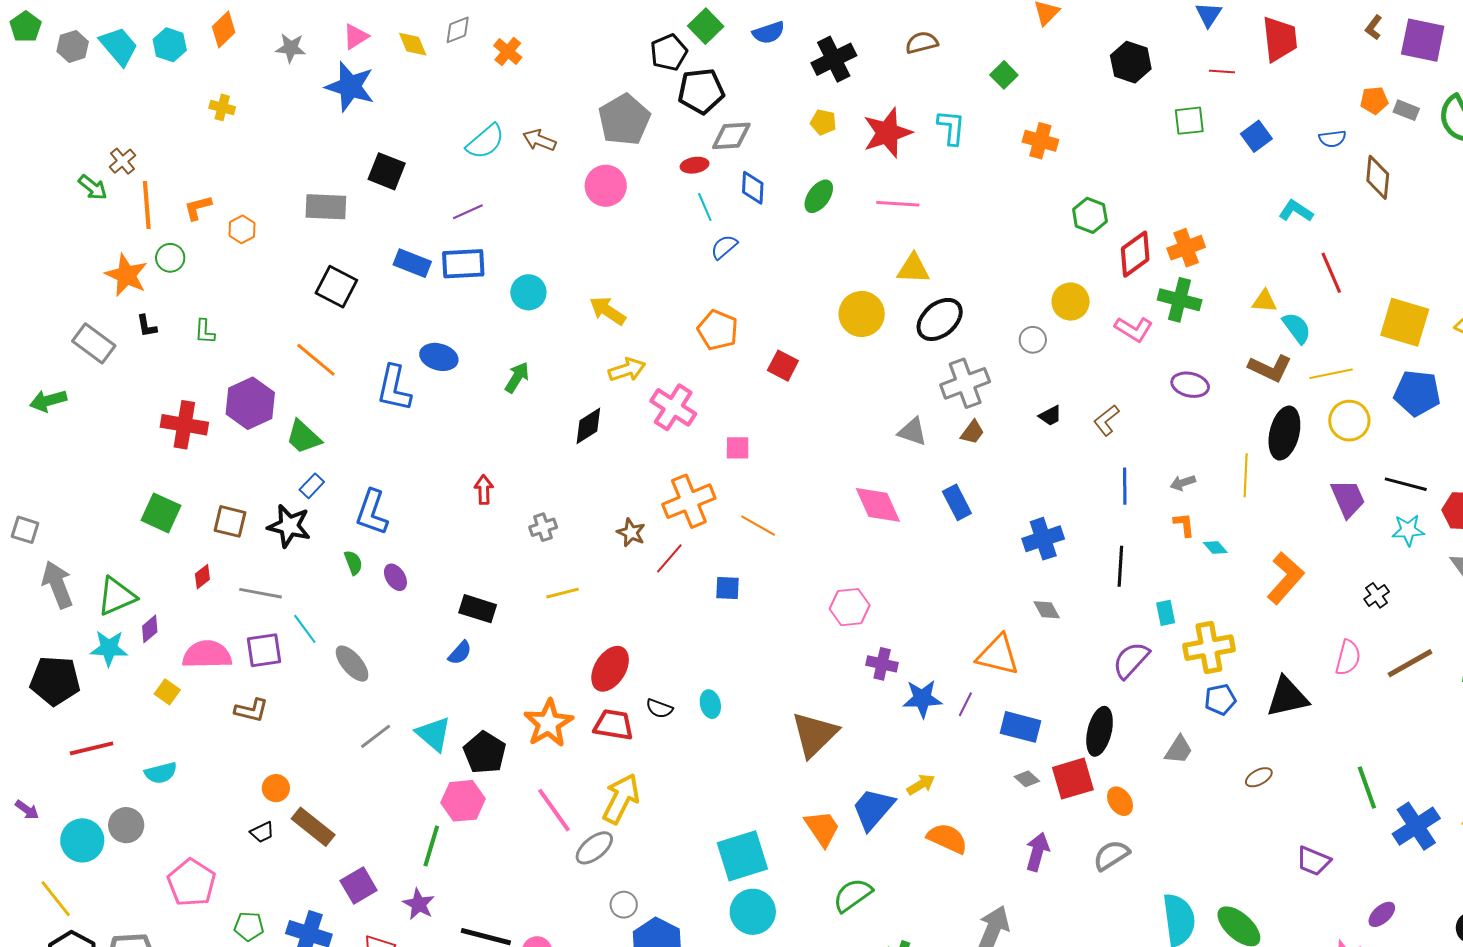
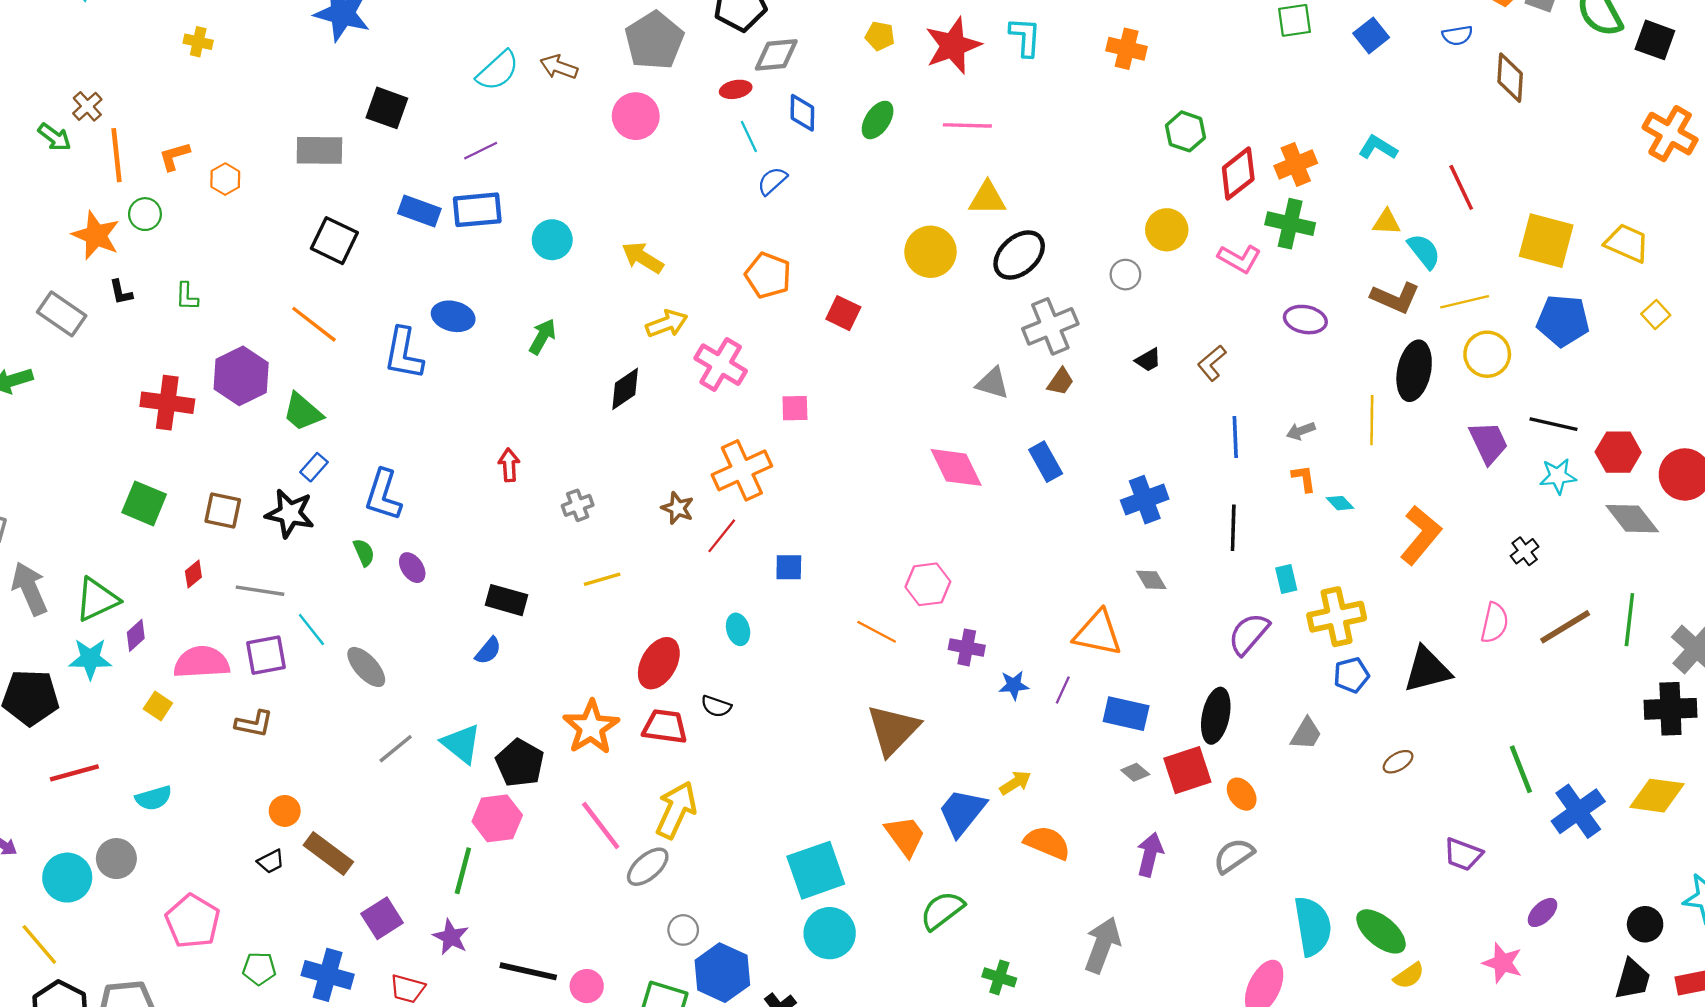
cyan L-shape: (1296, 211) -> (1378, 148), moved
orange line: (758, 526) -> (877, 632), moved
blue star: (922, 699) -> (1014, 685), size x0.7
cyan ellipse: (710, 704) -> (738, 629), moved

